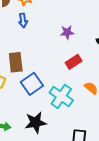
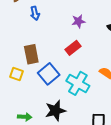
red rectangle: (74, 62) -> (73, 48), moved

